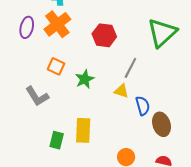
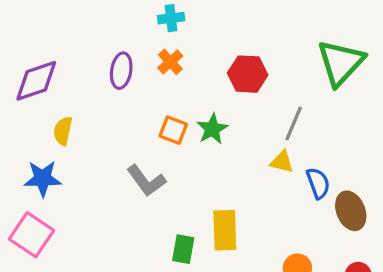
orange cross: (57, 24) -> (170, 62), size x0.6
green star: (85, 79) -> (212, 129), moved

